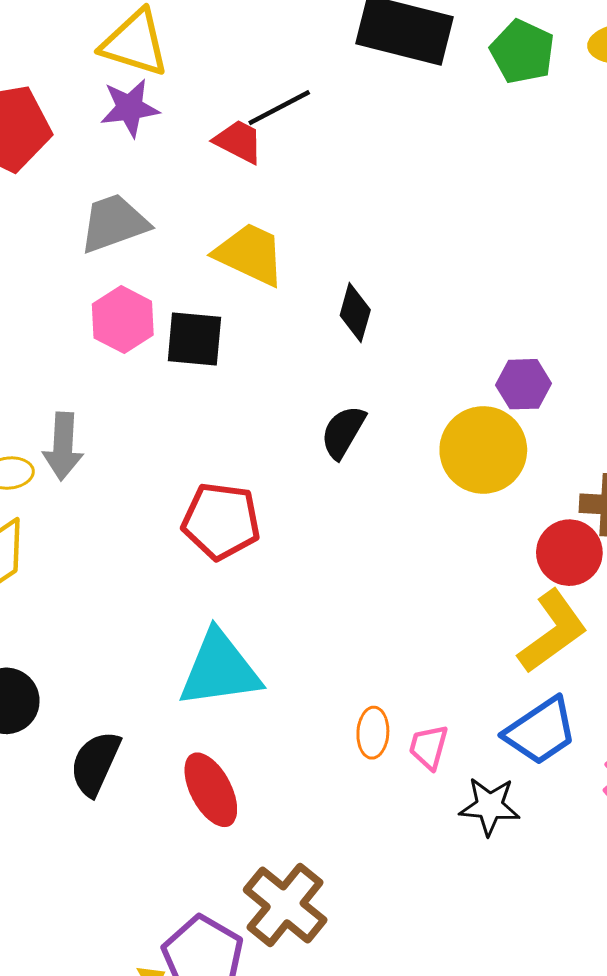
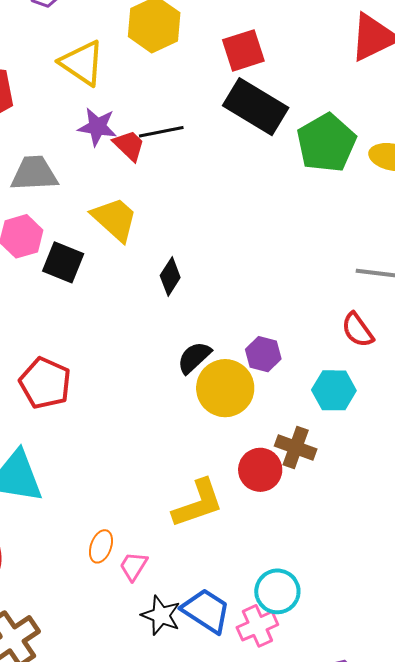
green pentagon: (522, 52) -> (326, 143), size x1.4
purple star: (130, 108) -> (97, 127), moved
black semicircle: (343, 432) -> (194, 358), moved
yellow L-shape: (553, 632) -> (198, 503), moved
blue trapezoid: (541, 731) -> (206, 611), moved, turned -130

